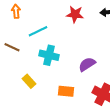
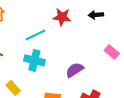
cyan line: (38, 31) -> (35, 35), moved

